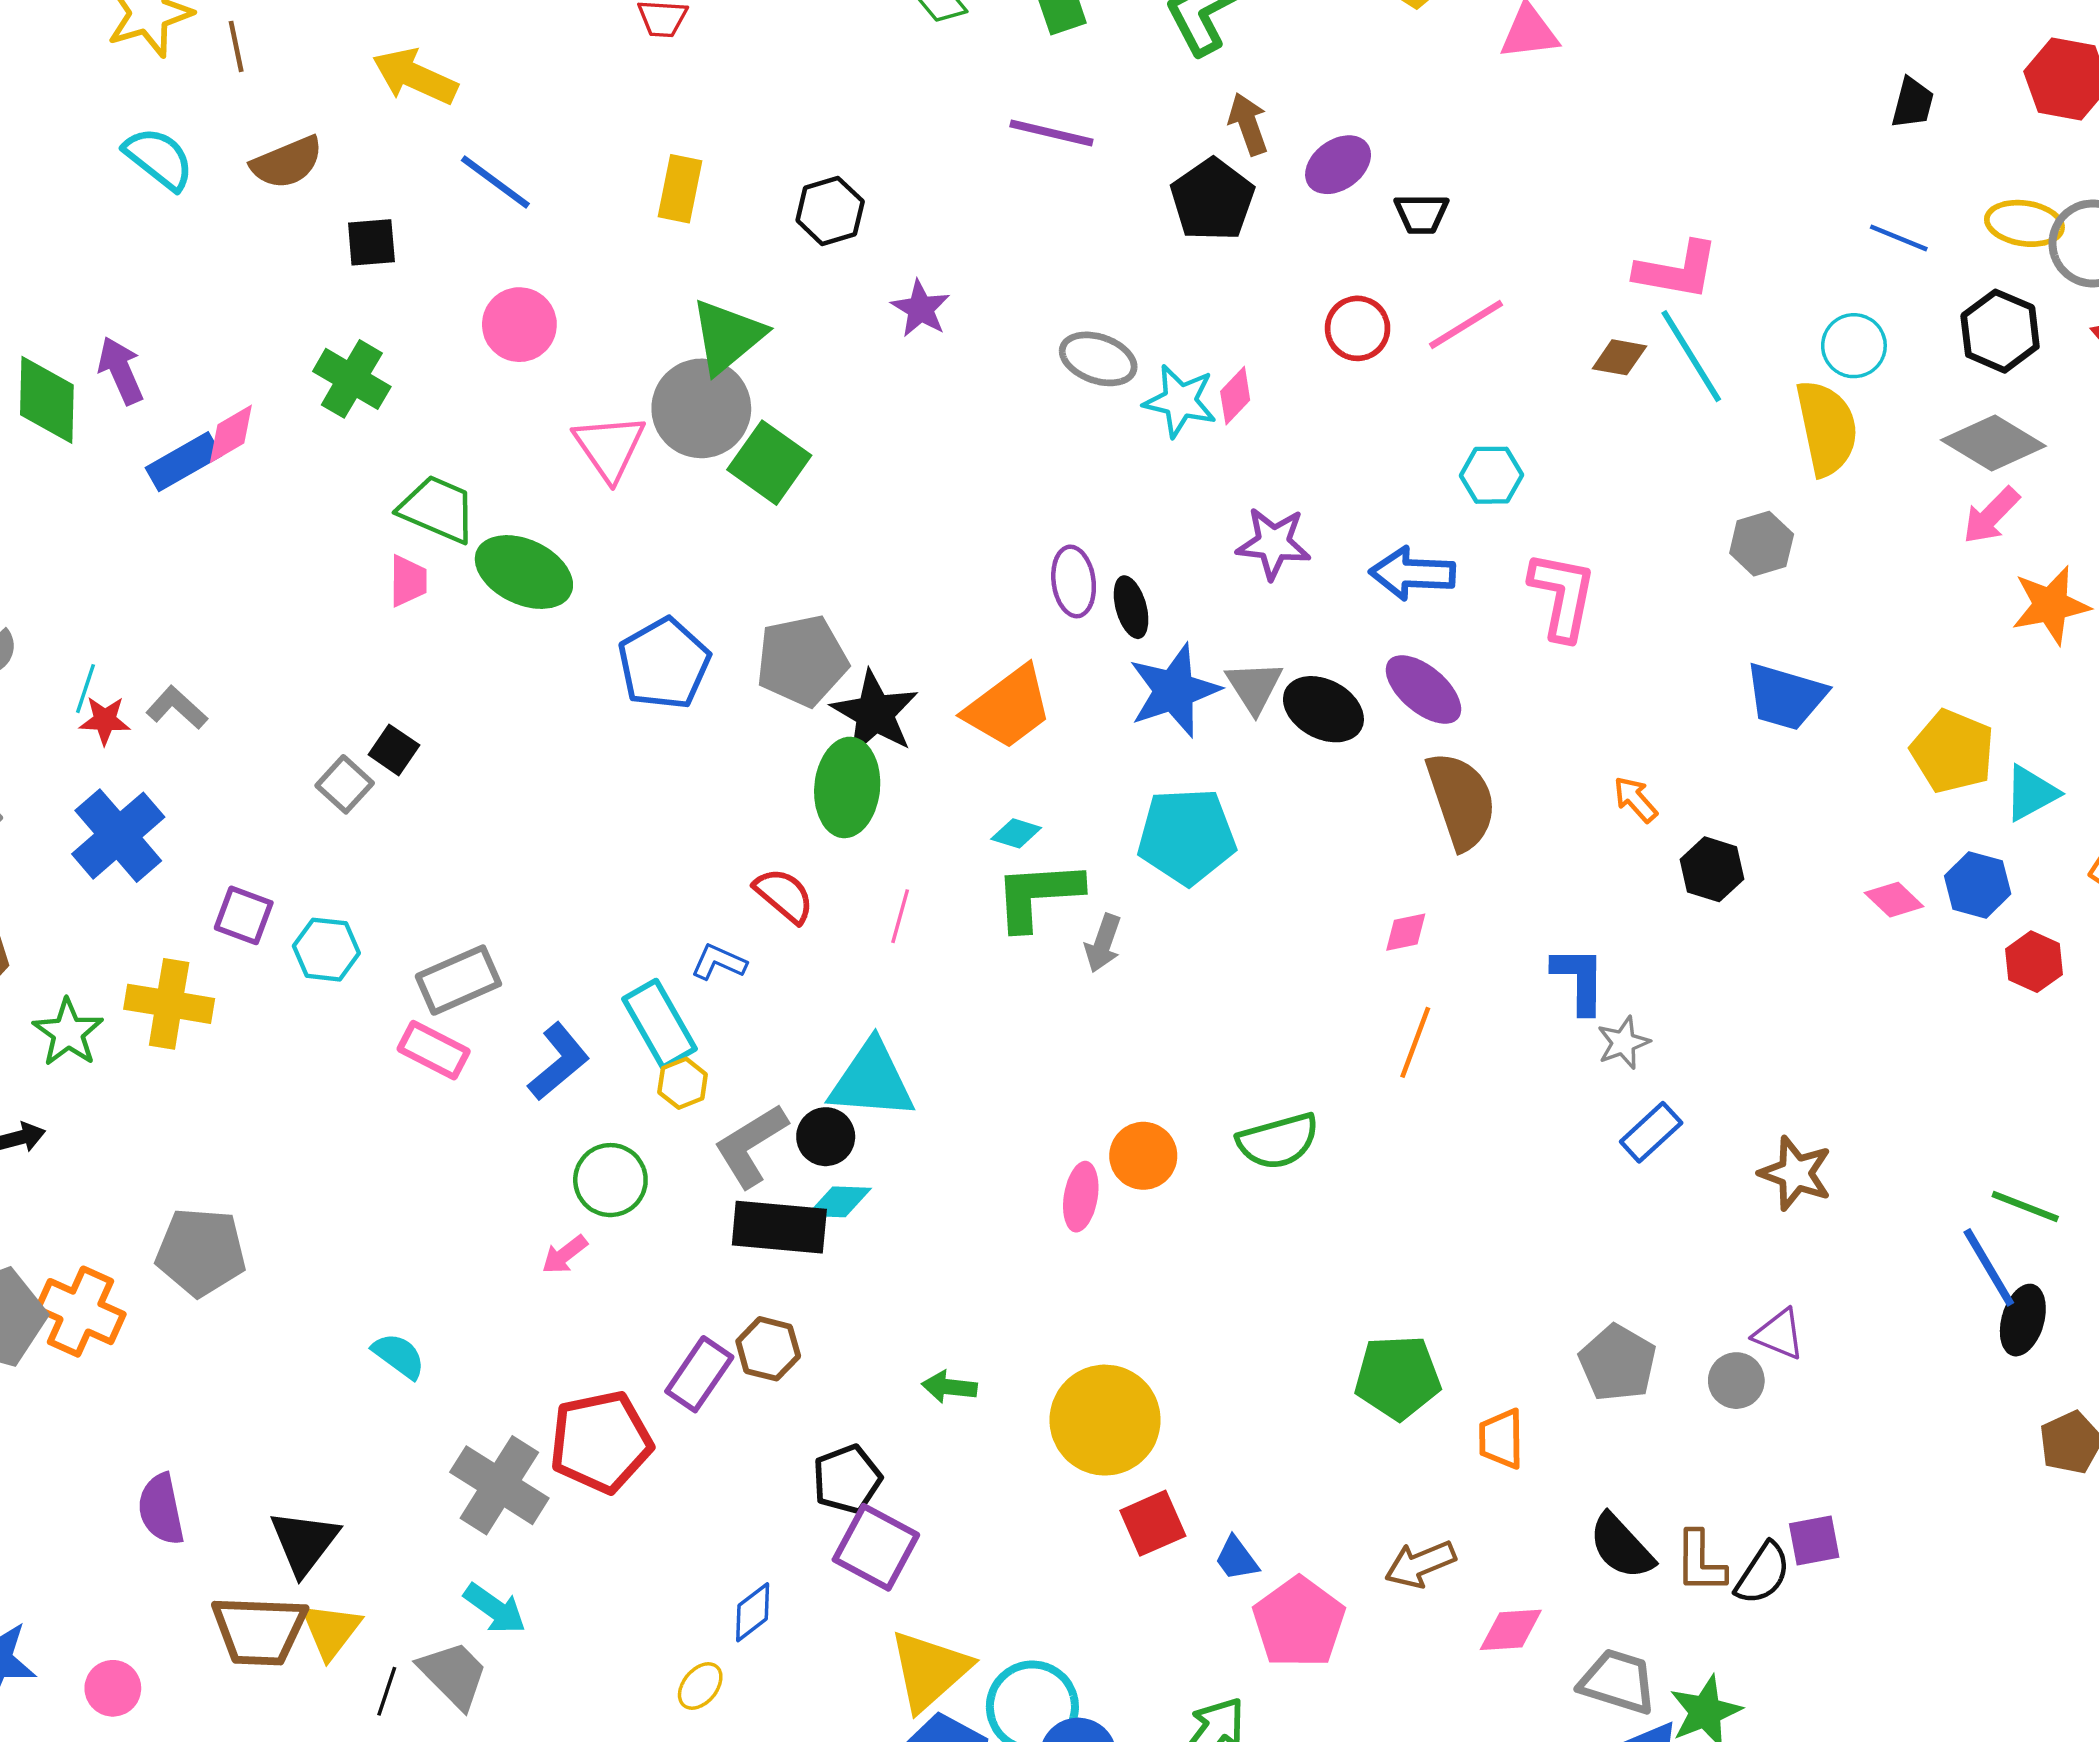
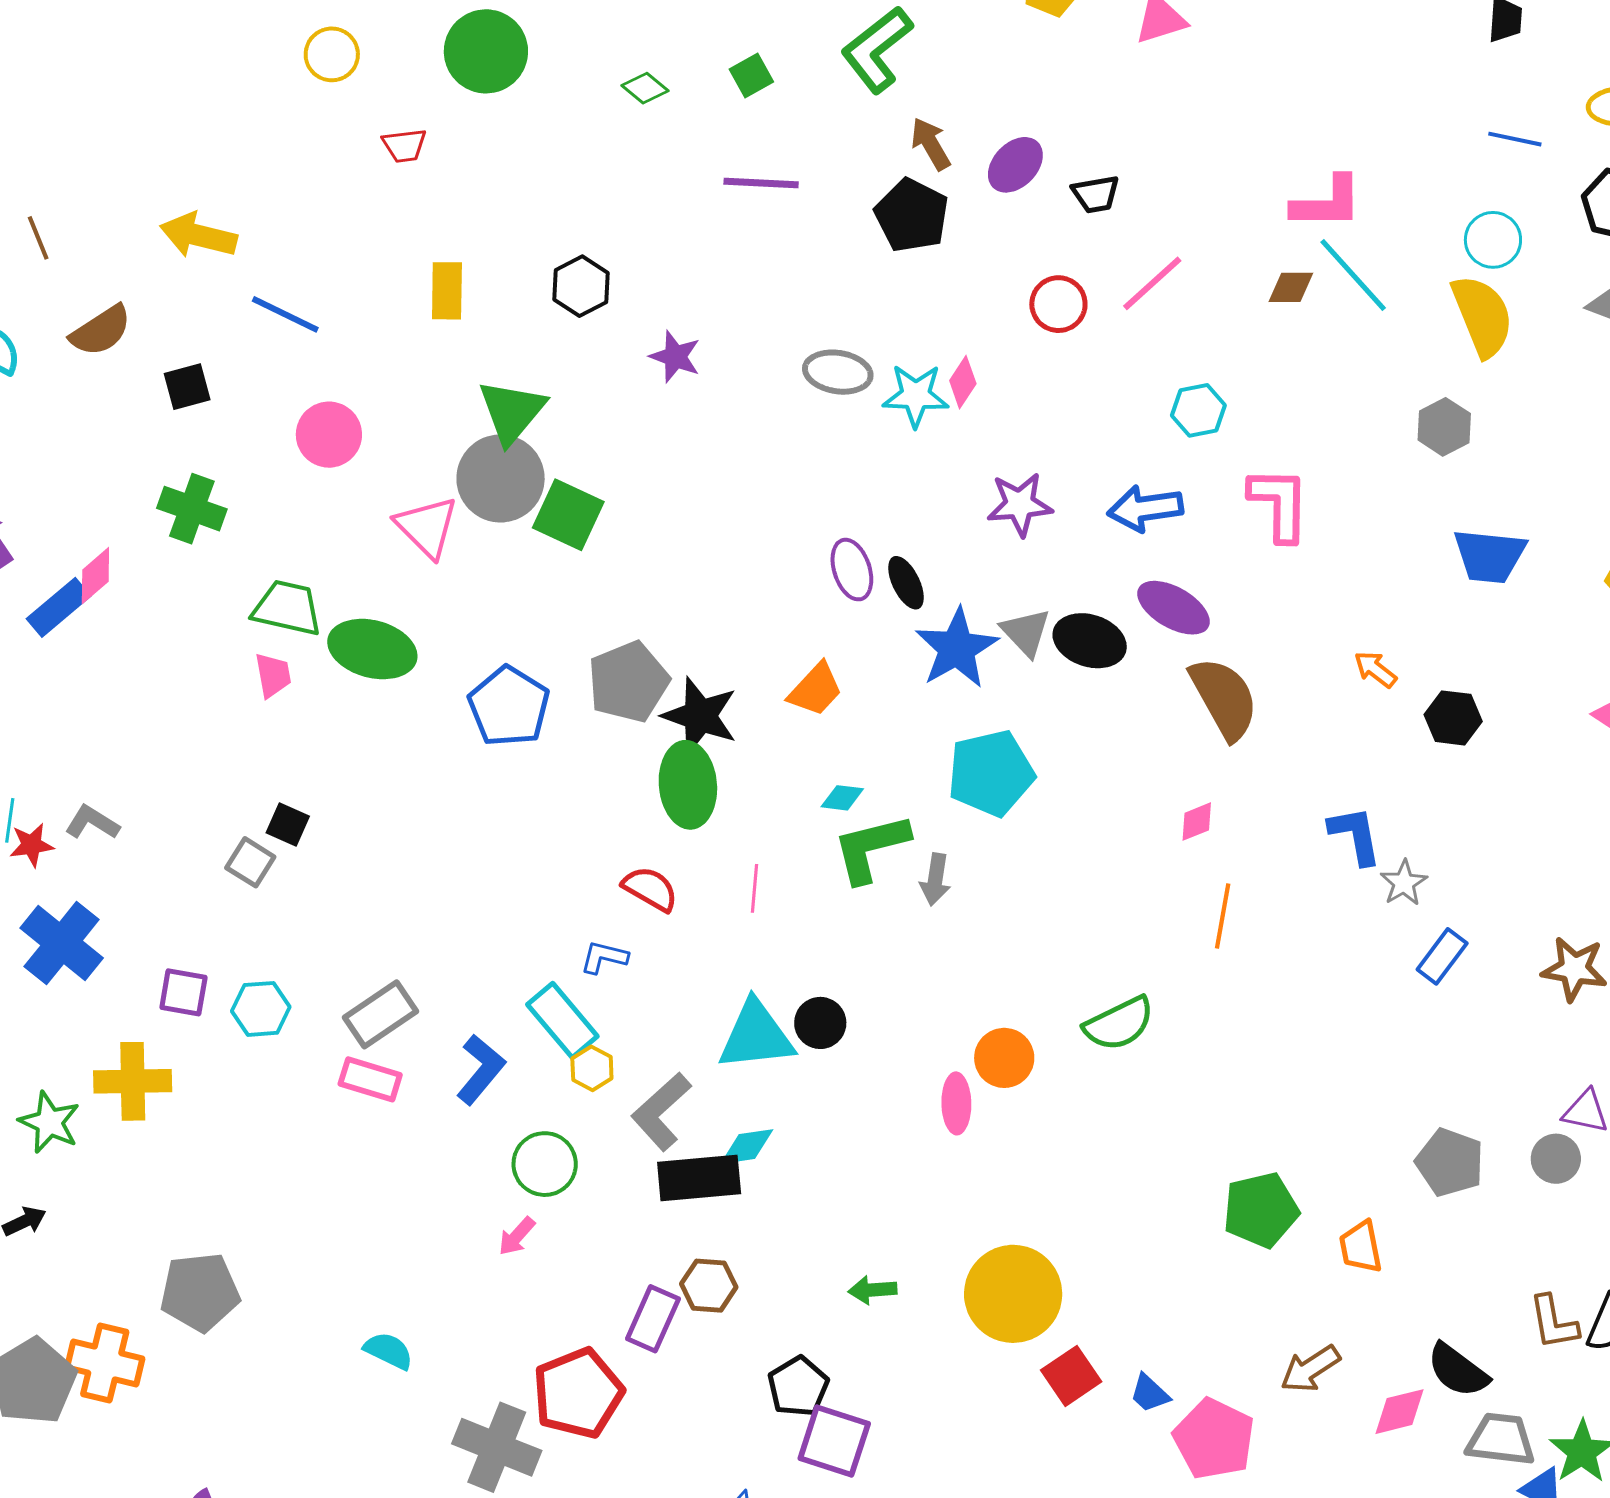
orange trapezoid: (1008, 707) -> (815, 689), size x0.7
black circle: (826, 1137) -> (820, 1023), moved
black semicircle: (1621, 1546) -> (1458, 1370), moved

